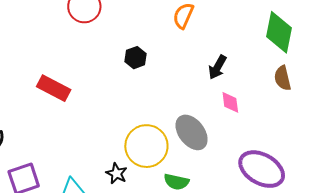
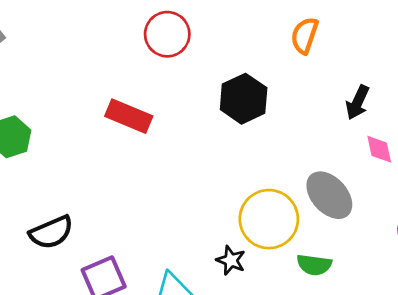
black hexagon: (135, 58) -> (244, 99), size x1.6
red rectangle: (54, 88) -> (129, 116), moved

